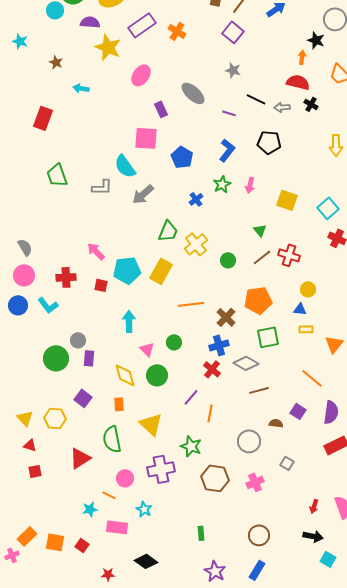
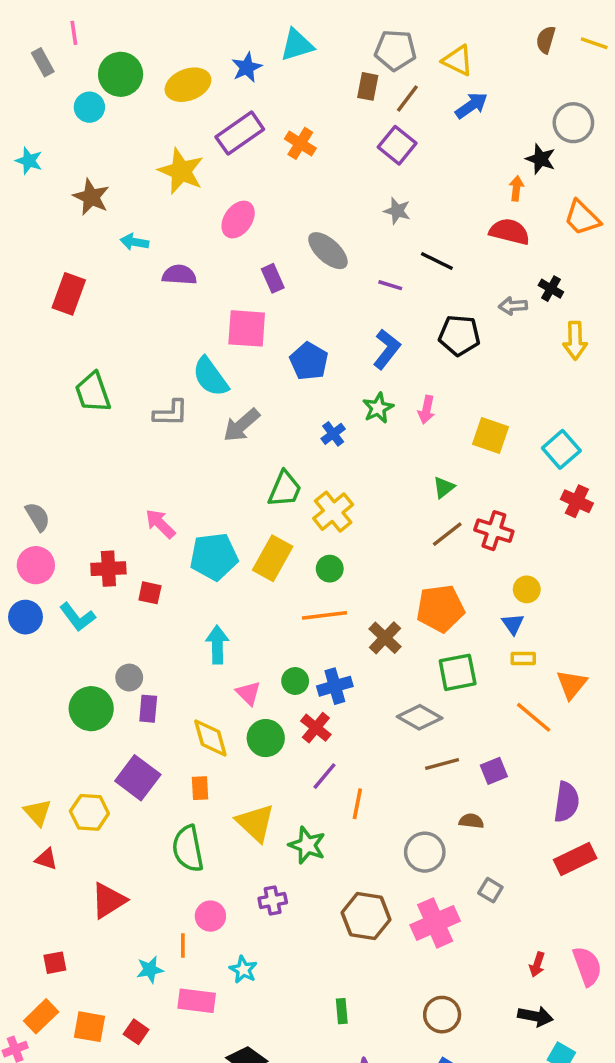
purple semicircle: (90, 22) -> (179, 275), moved
brown star: (56, 62) -> (91, 197), size x1.5
black cross: (311, 104) -> (551, 289), moved
gray arrow: (282, 107) -> (513, 306), moved
green triangle: (260, 230) -> (444, 487), turned 32
green circle: (228, 260) -> (330, 569), moved
red square: (101, 285) -> (150, 593), moved
blue triangle: (300, 309) -> (513, 624), turned 48
blue cross: (219, 345) -> (335, 686), moved
red cross: (212, 369) -> (316, 728), moved
orange line: (312, 378) -> (534, 717), moved
purple square: (83, 398) -> (138, 778), size x1.4
purple square: (298, 411) -> (494, 771), moved, turned 35
green star: (191, 446) -> (307, 845), moved
red triangle: (80, 458) -> (108, 900), moved
purple cross: (161, 469) -> (273, 900), size x0.6
red square: (35, 471) -> (55, 963), moved
pink cross: (255, 482) -> (435, 923), size x1.5
orange line: (109, 495) -> (183, 945), turned 64

